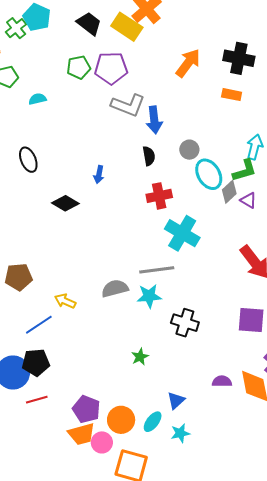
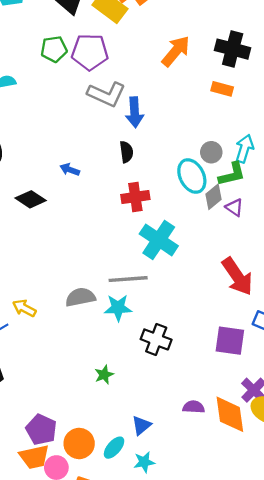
gray circle: (189, 150) -> (211, 152), moved
blue arrow: (99, 175) -> (70, 170), turned 96

